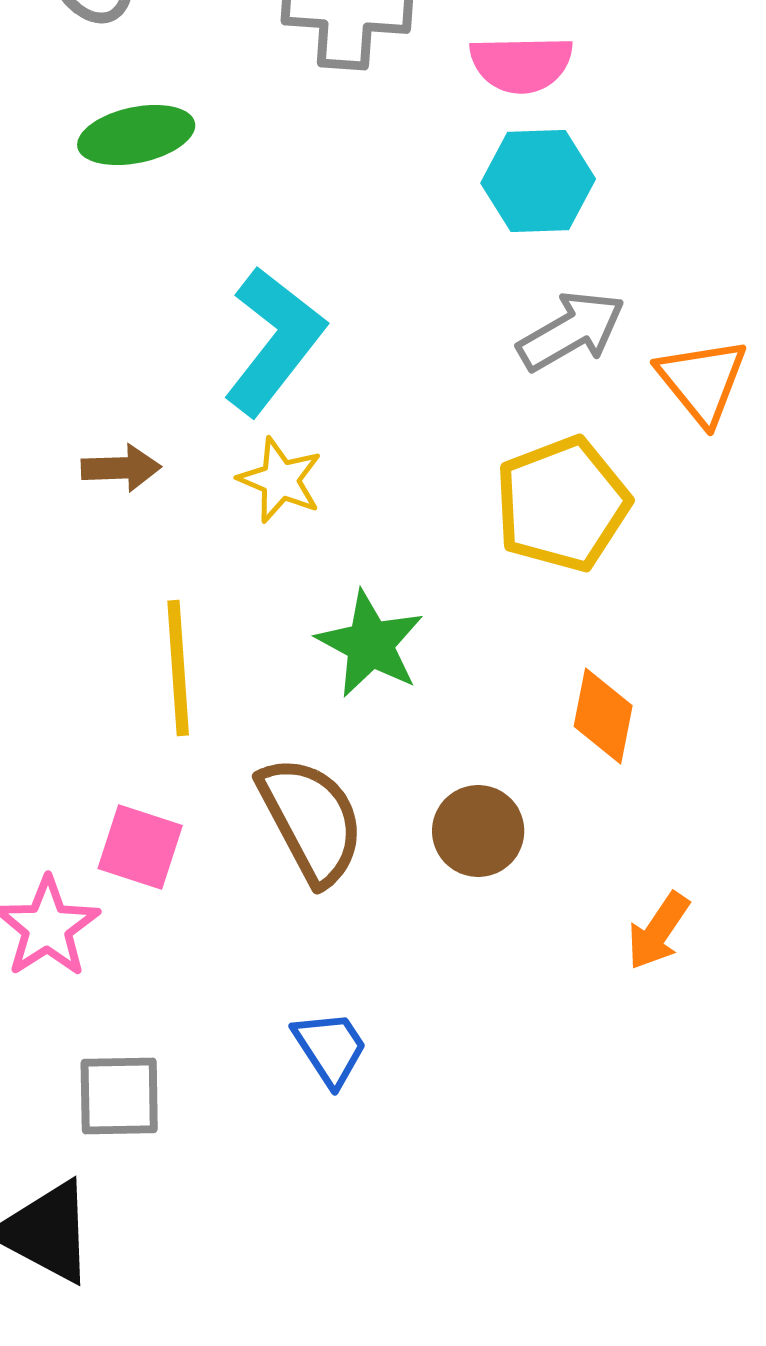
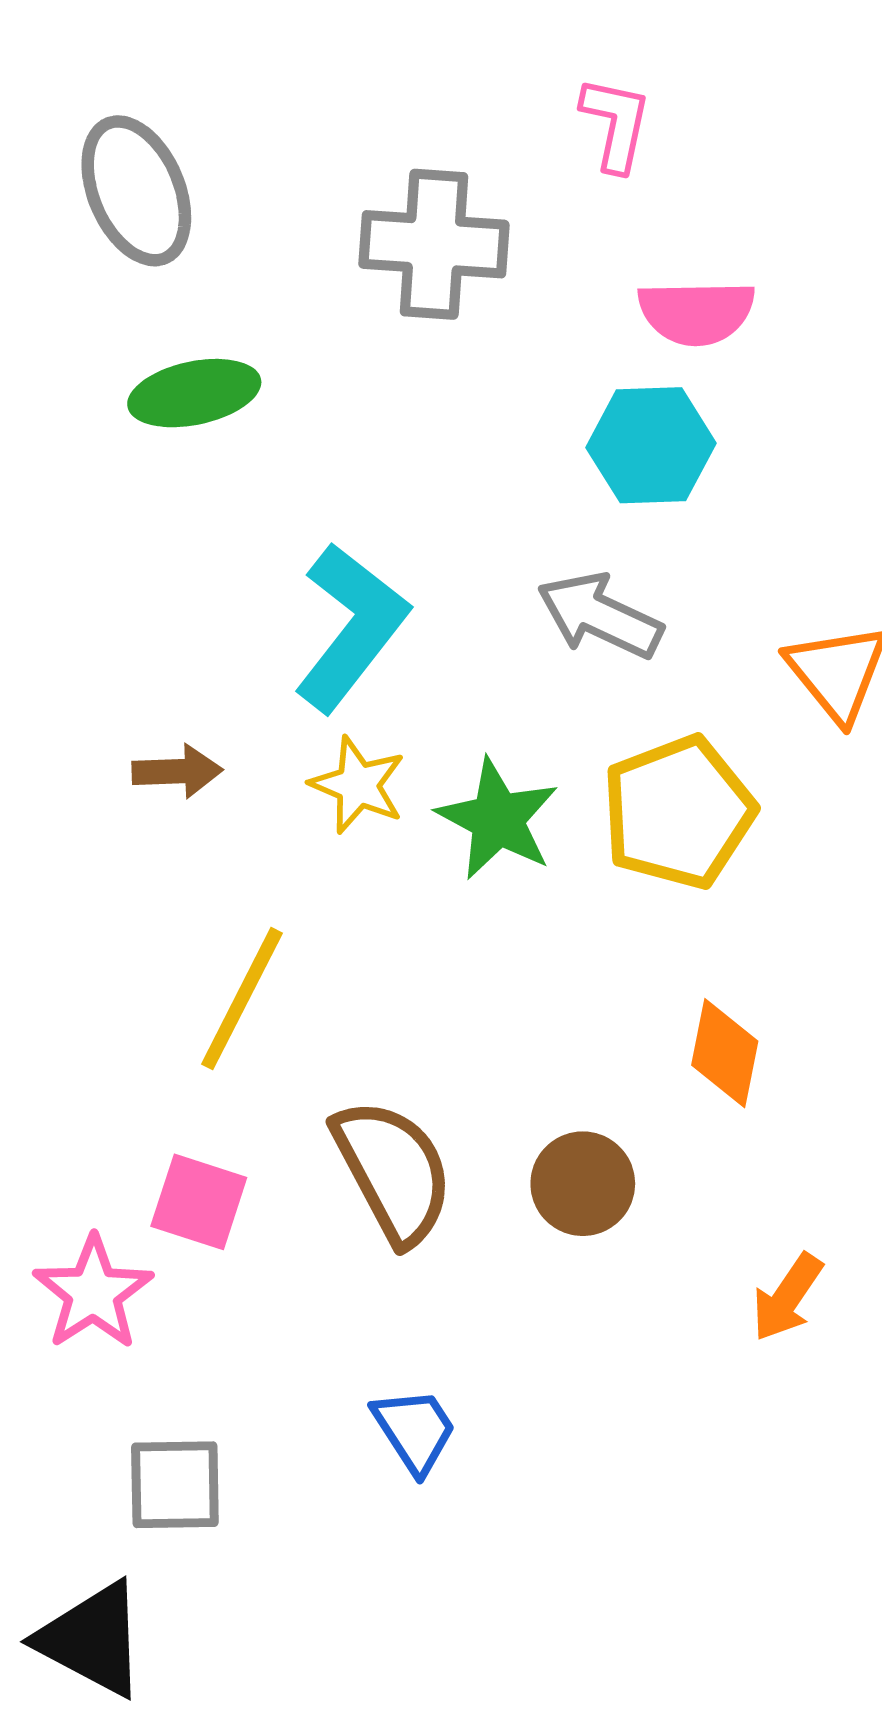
pink semicircle: (521, 64) -> (696, 312), moved
gray arrow: (571, 331) -> (600, 616), moved, turned -125
green star: (370, 644) -> (498, 819), moved
yellow line: (178, 668) -> (242, 999), turned 31

